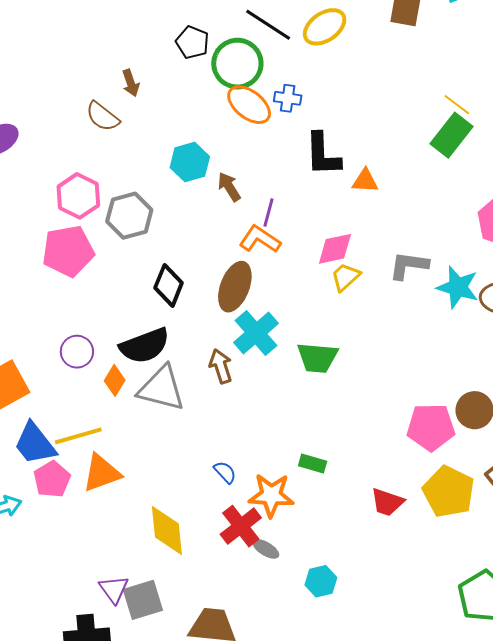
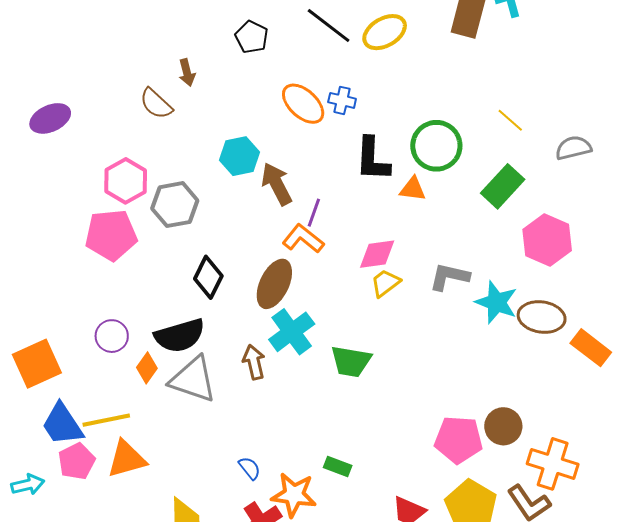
green circle: (237, 64) -> (436, 146), moved
green rectangle: (451, 135) -> (503, 186), moved
brown arrow: (229, 187) -> (277, 184), size x1.4

